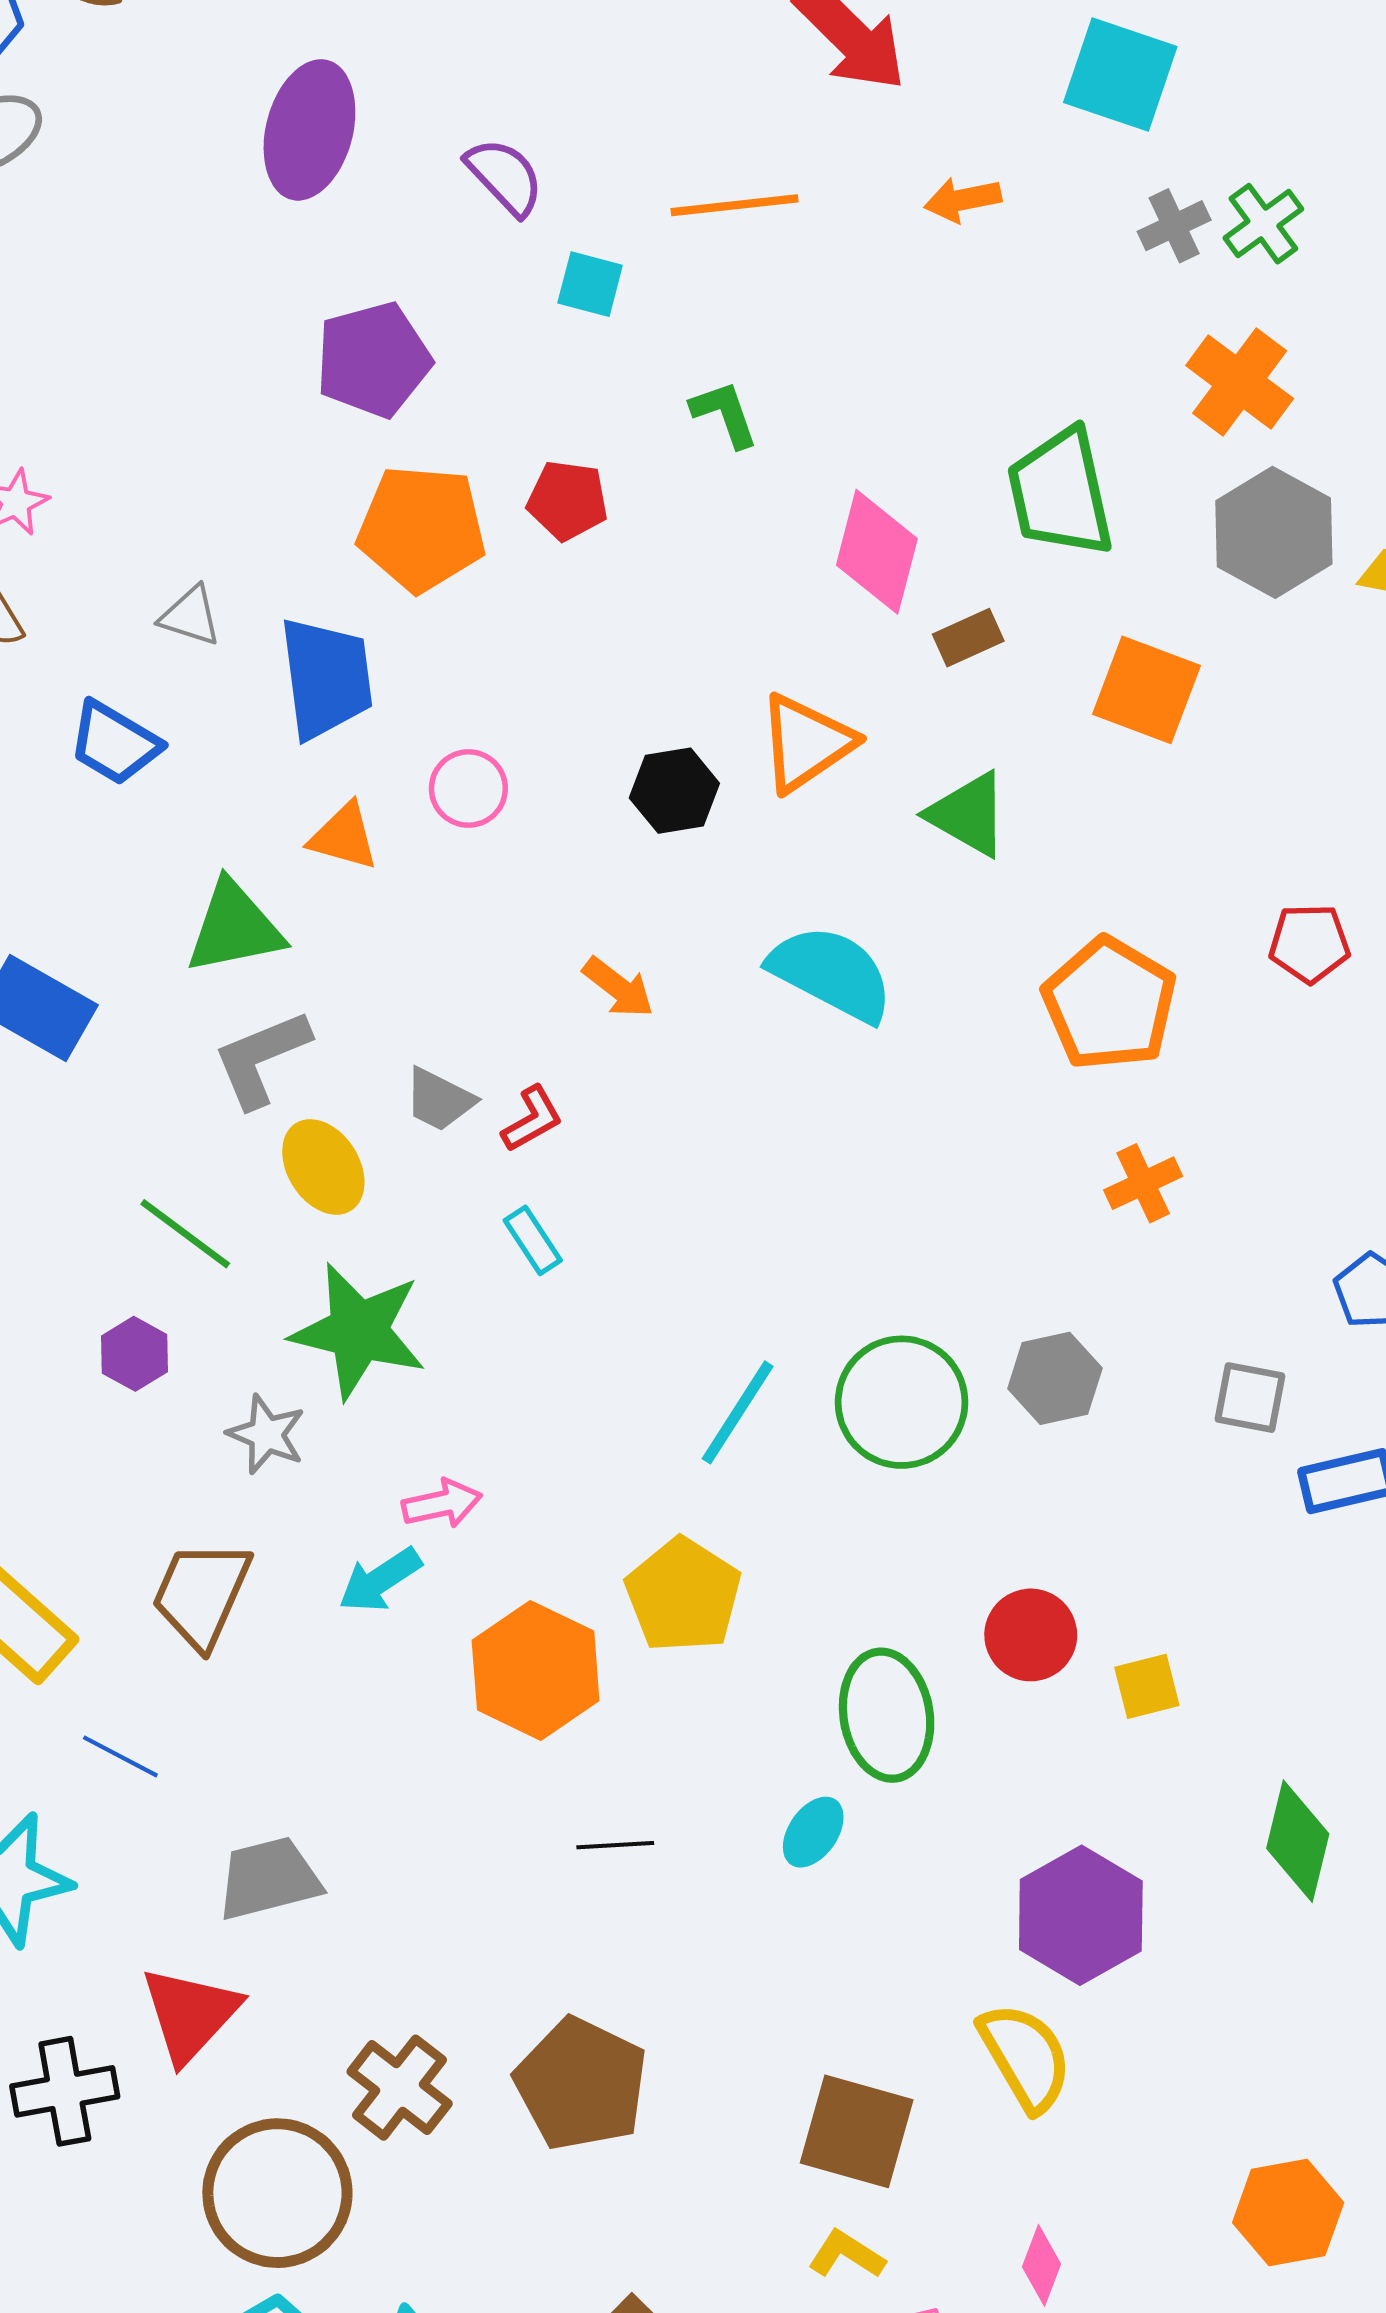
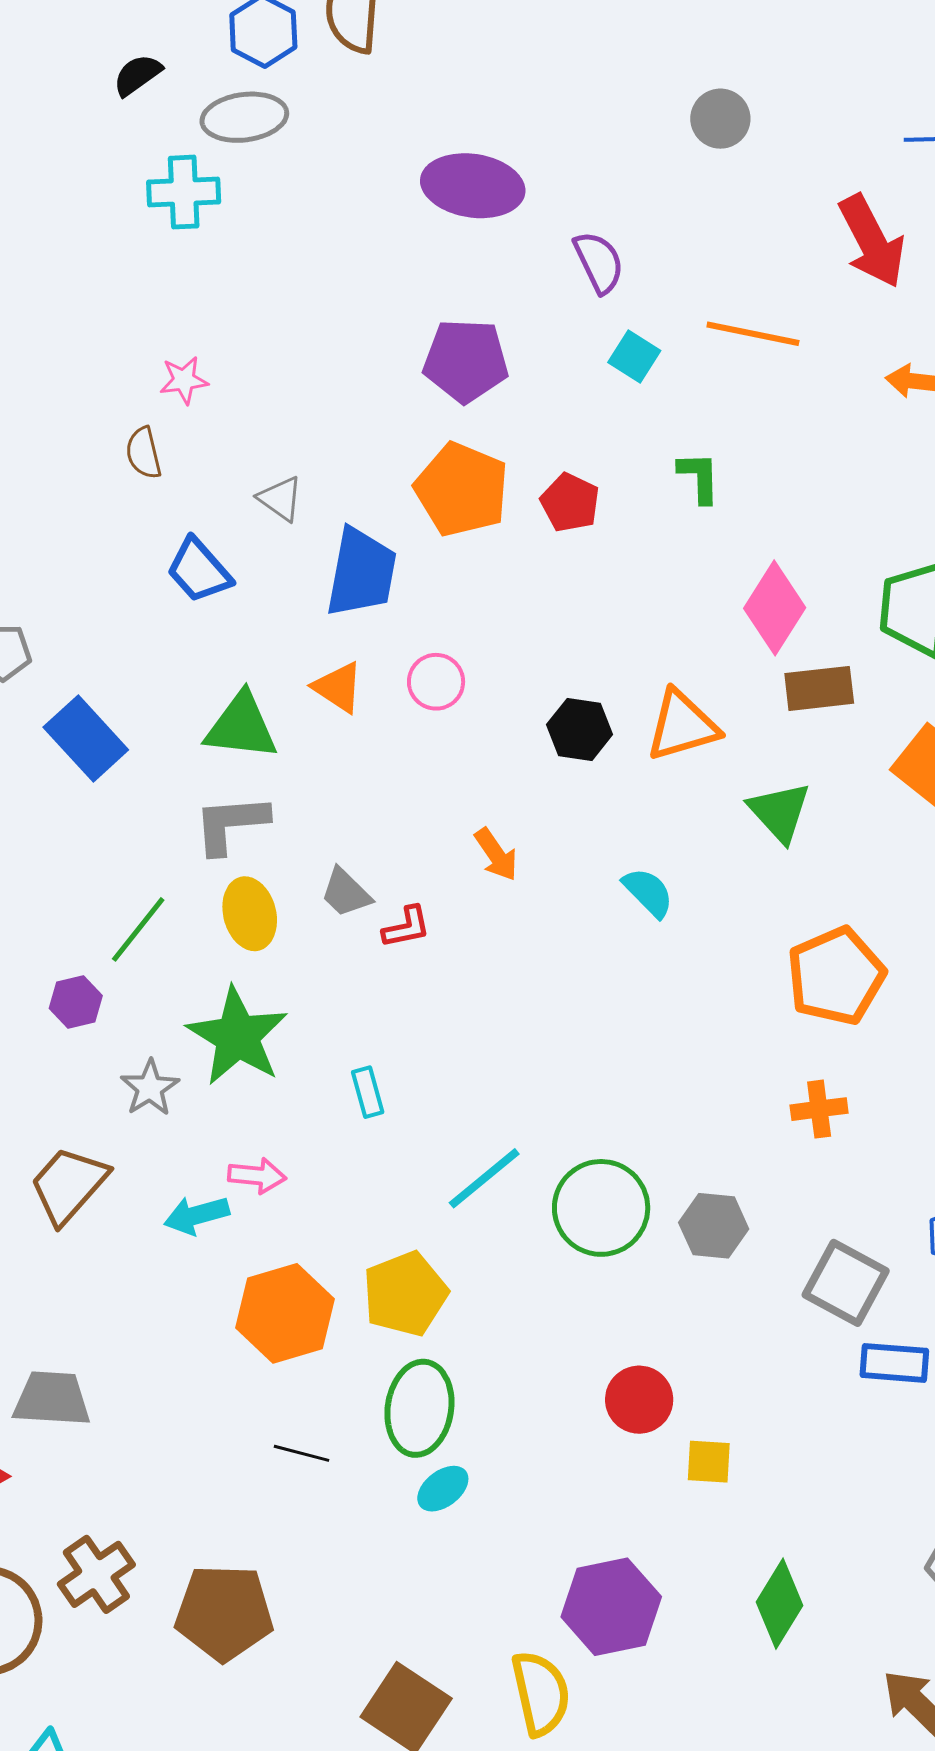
purple ellipse: (309, 130) -> (473, 186), turned 66
brown rectangle: (968, 638) -> (819, 688), size x1.4
cyan semicircle: (831, 973) -> (648, 892), size x0.6
green line: (185, 1234) -> (138, 929), turned 74
cyan rectangle: (533, 1240) -> (368, 1092), moved
gray square: (1250, 1398) -> (846, 1283), size x1.5
green ellipse: (887, 1715) -> (419, 1408), moved
brown pentagon: (581, 2084) -> (224, 1613), turned 30

